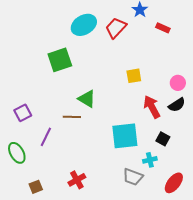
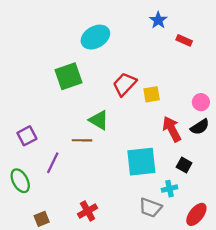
red trapezoid: (116, 28) -> (125, 84), moved

